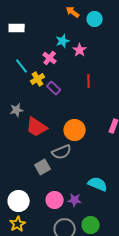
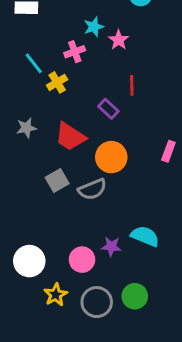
pink cross: (50, 58) -> (75, 52), turned 32
purple rectangle: (54, 88) -> (108, 109), moved
red trapezoid: (37, 127) -> (70, 137), moved
gray square: (43, 167) -> (57, 181), moved
purple star: (75, 200) -> (111, 246), moved
yellow star: (18, 224) -> (56, 295), moved

